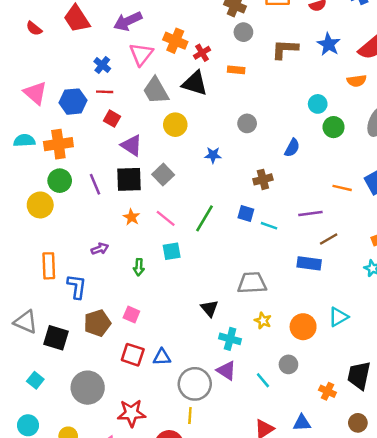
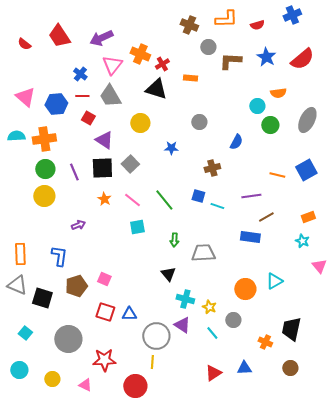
gray circle: (243, 32) -> (208, 47), moved
orange semicircle: (357, 81) -> (278, 93), moved
gray trapezoid: (156, 91) -> (110, 96), moved
yellow circle: (40, 205) -> (44, 196), moved
green line: (204, 218) -> (164, 200), turned -70
orange rectangle: (49, 266) -> (20, 254), moved
green arrow: (139, 267) -> (174, 240), moved
yellow star: (263, 321) -> (209, 307), moved

